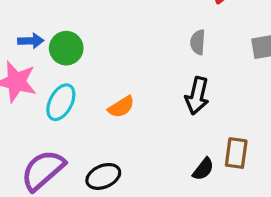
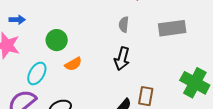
green circle: (66, 48) -> (57, 40), moved
cyan ellipse: (61, 102) -> (37, 73), moved

